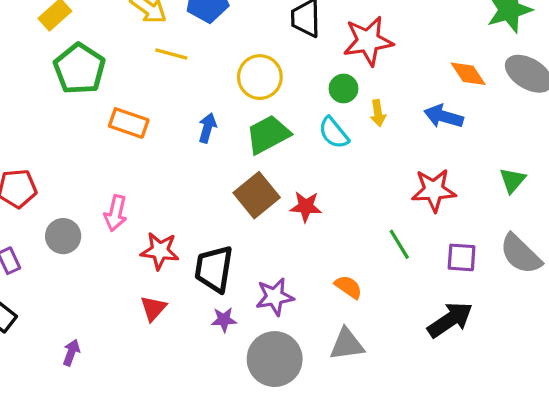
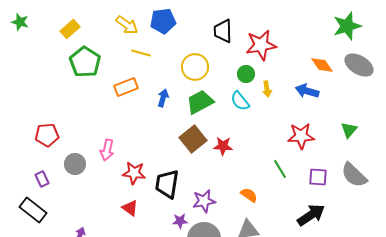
orange rectangle: (129, 123) -> (126, 87), moved, turned -40
red triangle: (153, 308) -> (130, 208), turned -36
purple star: (224, 320) -> (180, 221), moved

